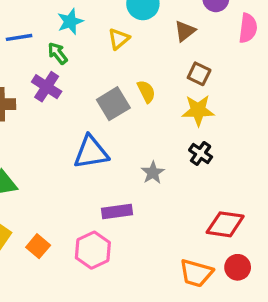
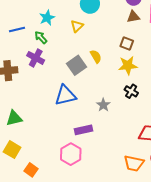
brown triangle: (185, 31) -> (133, 17), moved, turned 32
orange square: (38, 246) -> (31, 170), moved

